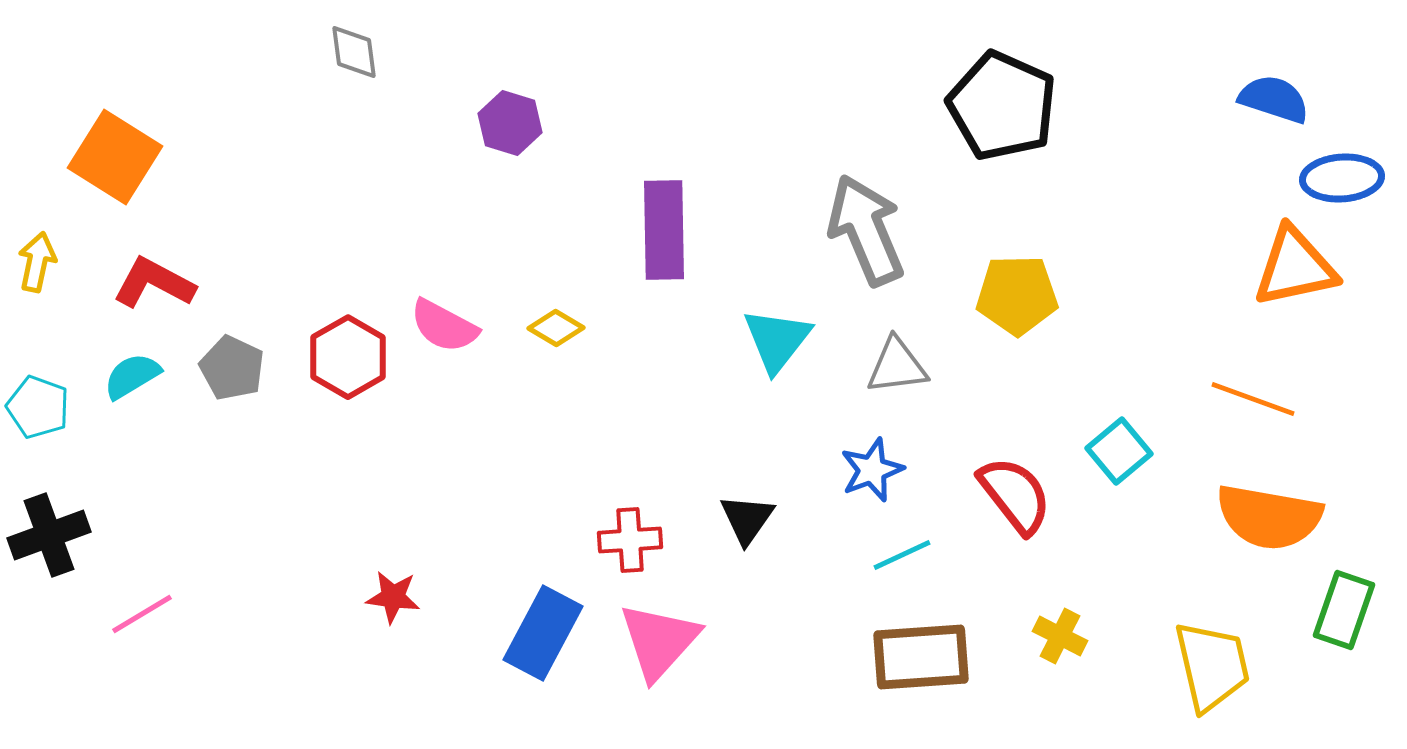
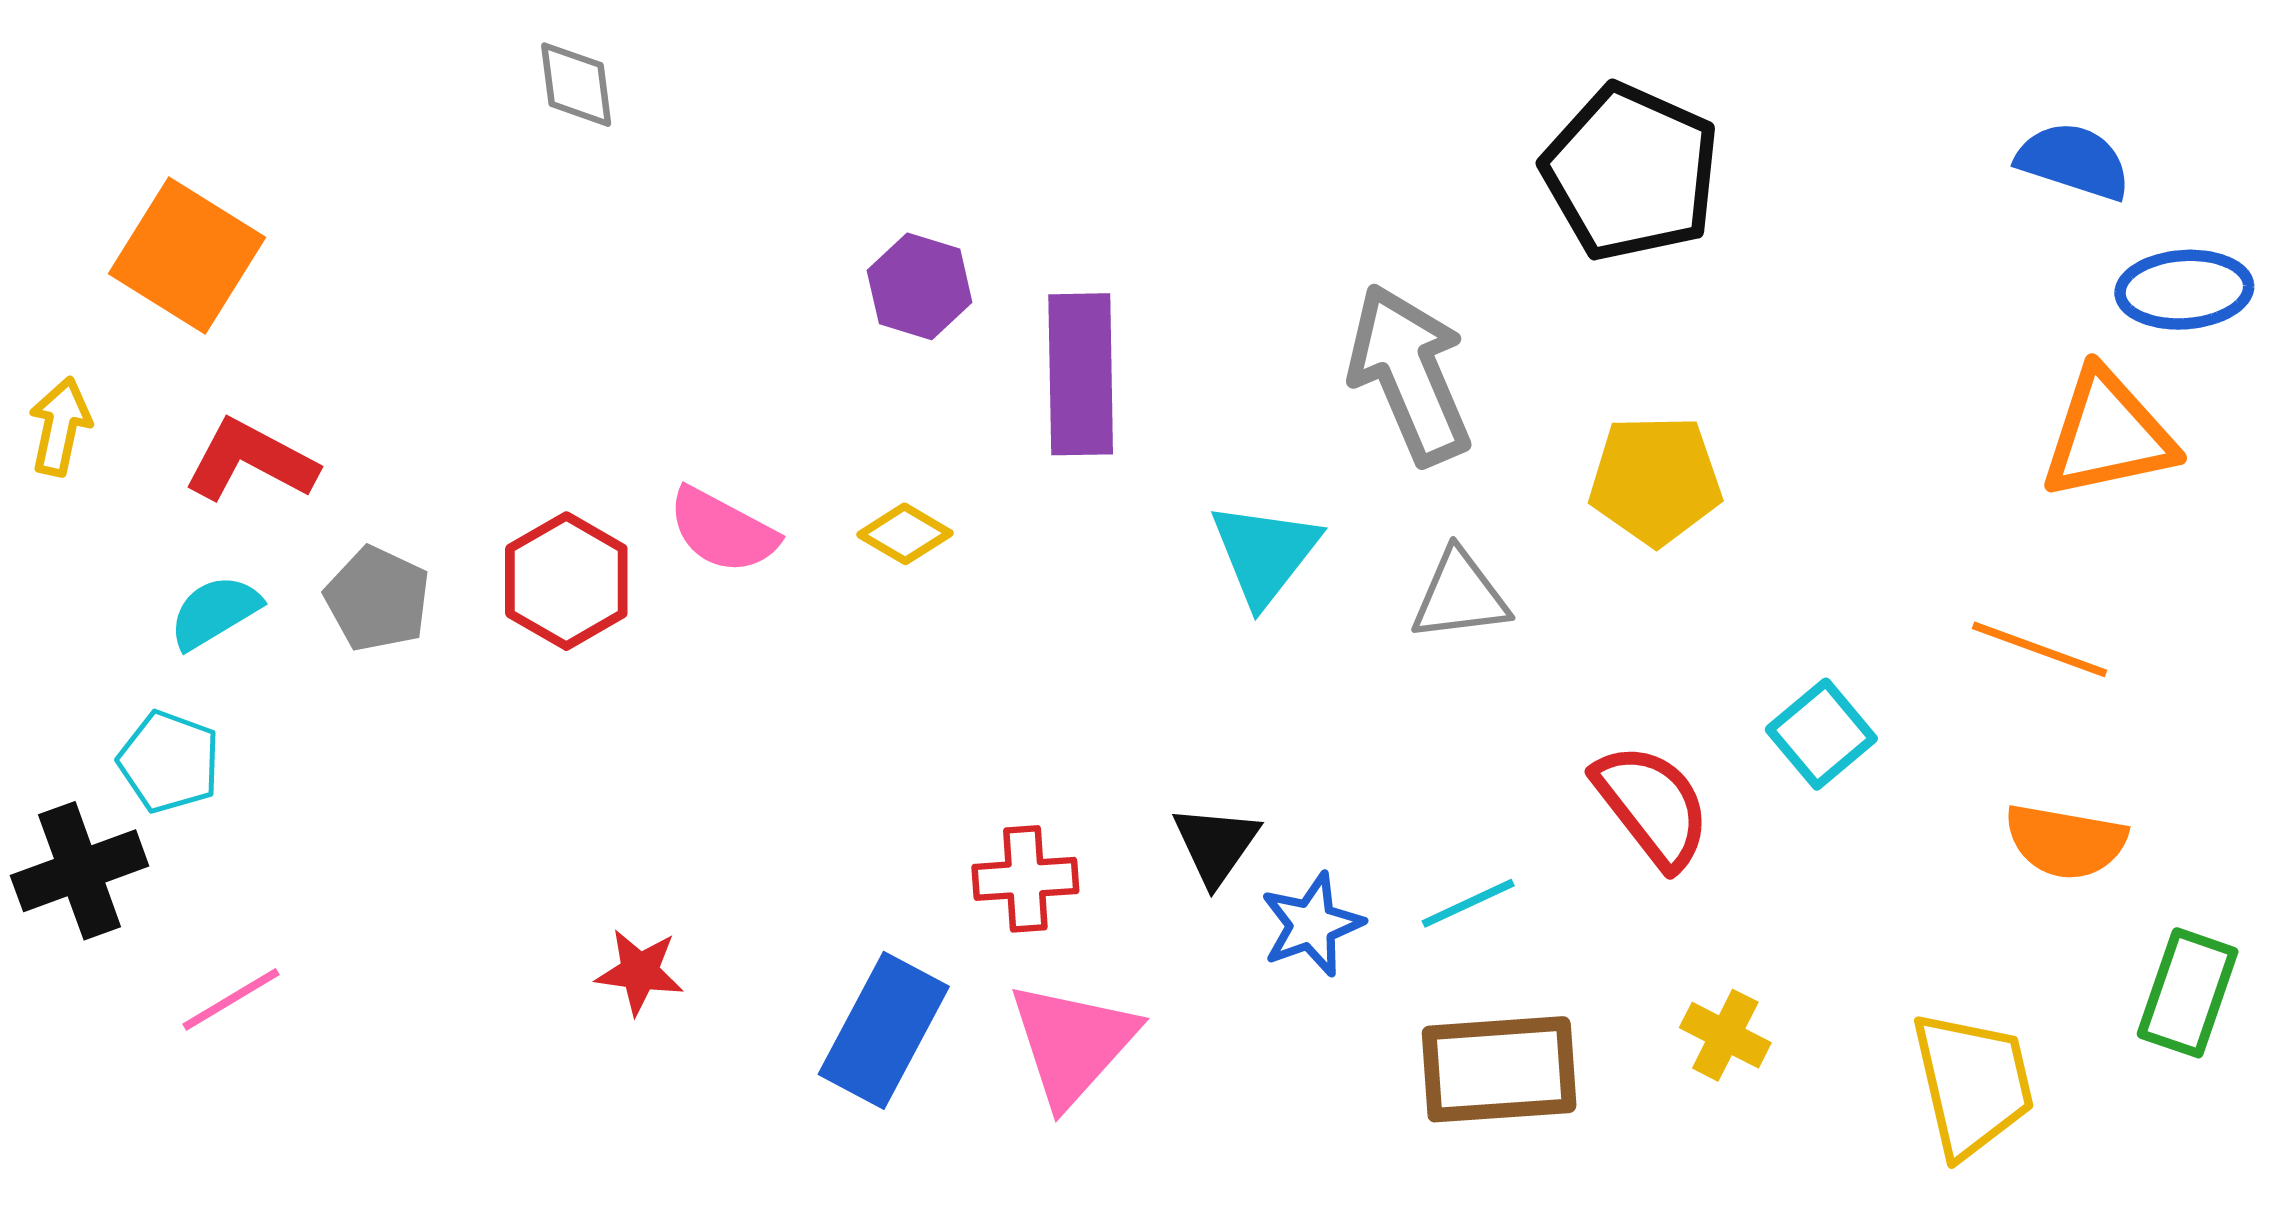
purple hexagon: (510, 123) -> (920, 286), moved
cyan pentagon: (38, 407) -> (169, 762), moved
blue star: (872, 470) -> (1312, 924), moved
orange semicircle: (1269, 517) -> (2066, 841), size x0.7

